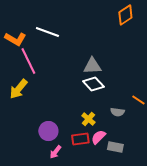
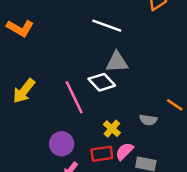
white line: (47, 32) -> (107, 26), moved
pink line: (28, 61) -> (74, 97), moved
white diamond: (93, 84) -> (102, 82), moved

